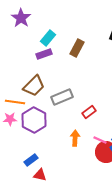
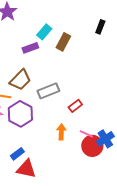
cyan rectangle: (48, 38) -> (44, 32), moved
red triangle: (40, 175) -> (26, 169), size x1.5

